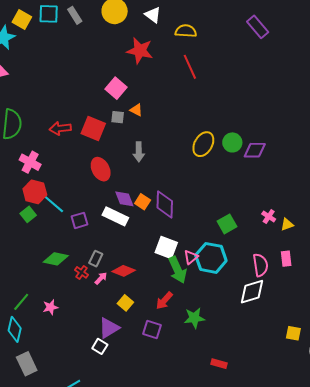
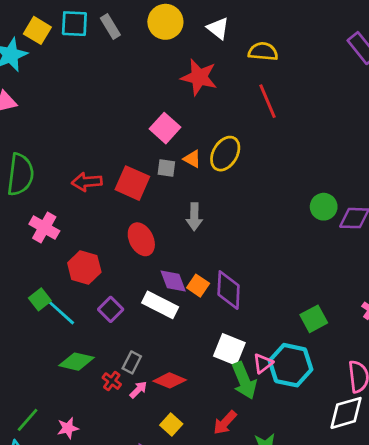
yellow ellipse: (203, 144) -> (225, 154), moved
red hexagon: (35, 192) -> (84, 267), moved
cyan line: (54, 204) -> (61, 312), moved
purple square: (80, 220) -> (111, 309), turned -30

